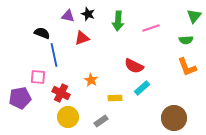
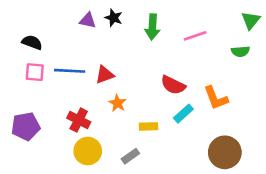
black semicircle: (42, 33) -> (32, 42), moved
red triangle: (82, 38) -> (105, 75), moved
blue line: (54, 55) -> (70, 71), turned -75
orange L-shape: (187, 67) -> (216, 98), moved
pink square: (38, 77) -> (35, 72), moved

